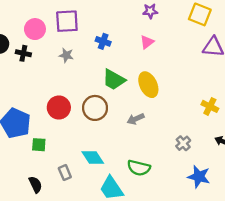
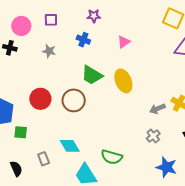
purple star: (150, 11) -> (94, 16), moved
purple square: (67, 21) -> (51, 20), size x0.6
gray arrow: (136, 119) -> (157, 109), moved

